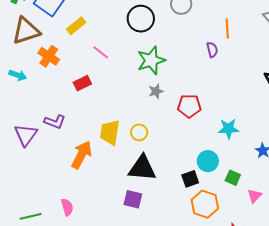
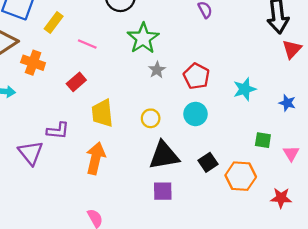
red pentagon: (189, 106) -> (196, 76), turned -30
yellow trapezoid: (110, 132) -> (102, 113), moved
cyan circle: (208, 161) -> (196, 114), moved
black square: (190, 179) -> (208, 162), moved

